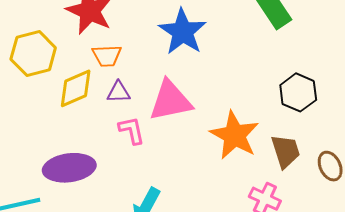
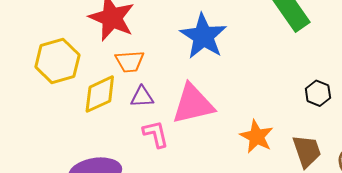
black hexagon: (298, 92) -> (318, 93), size x0.7
orange star: (235, 135) -> (257, 137), size x0.7

